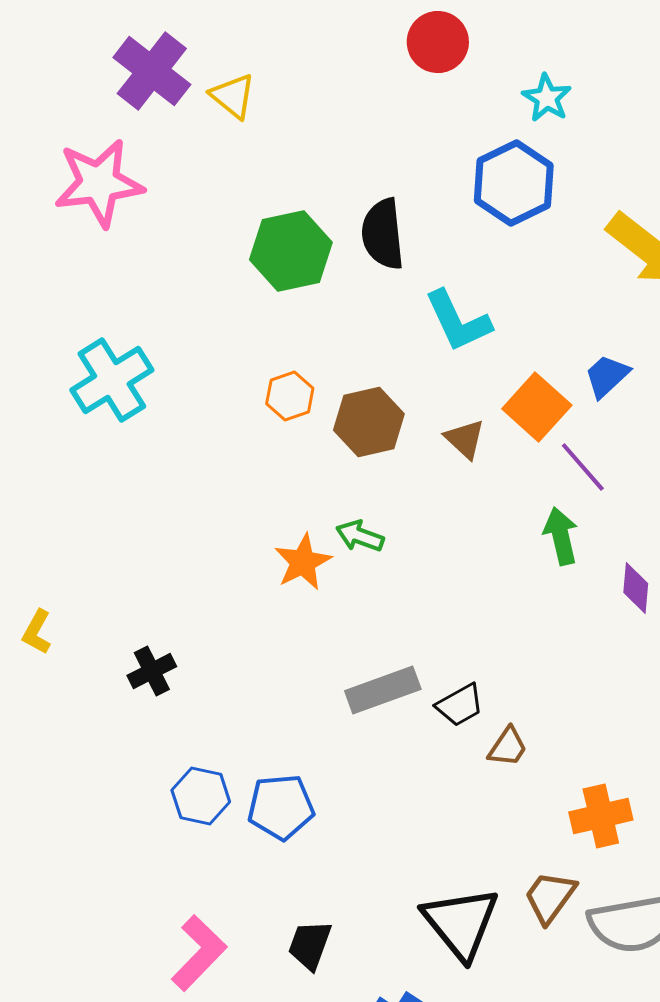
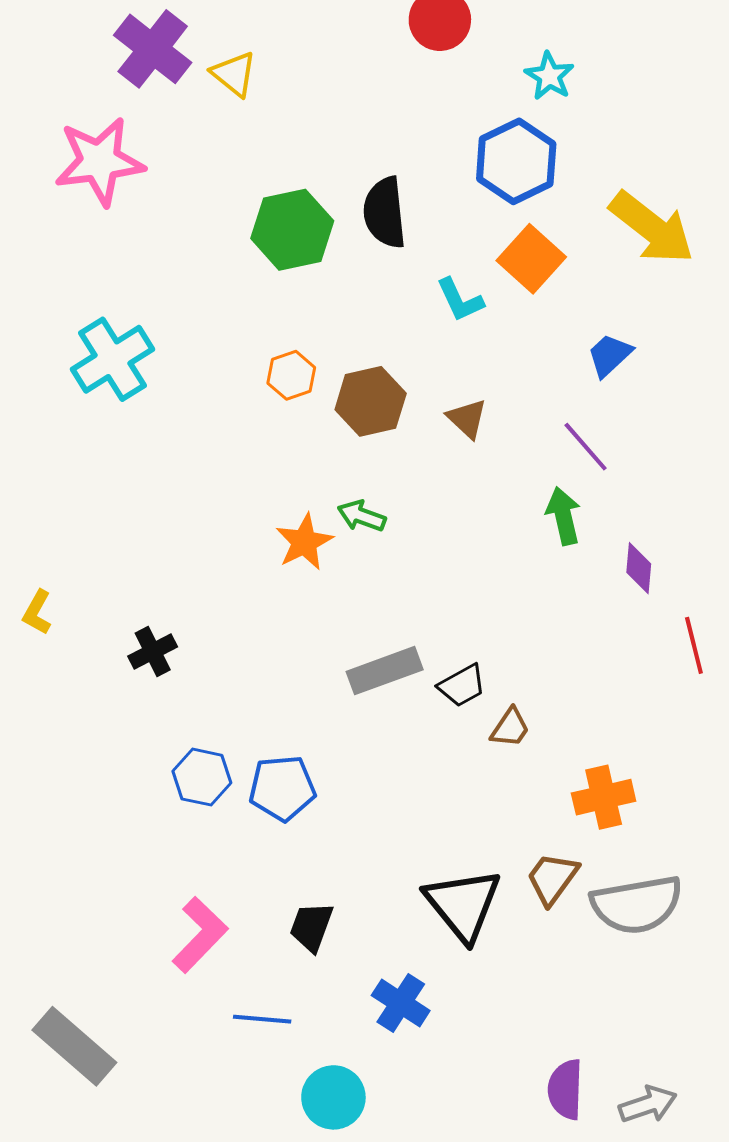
cyan L-shape: (458, 321) -> (460, 300), size x0.7
orange square: (537, 407) -> (531, 259), moved

